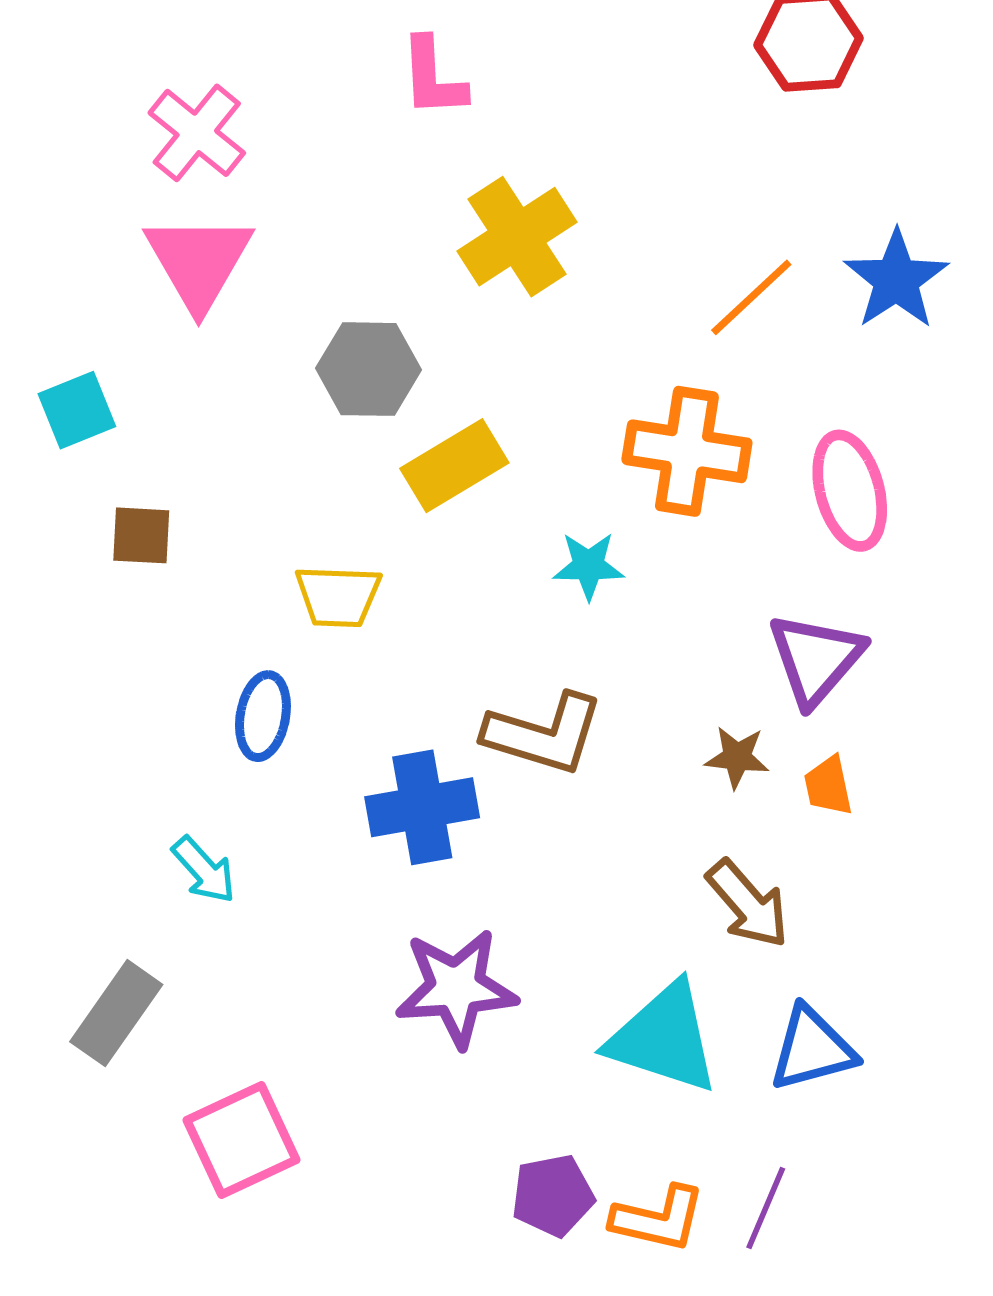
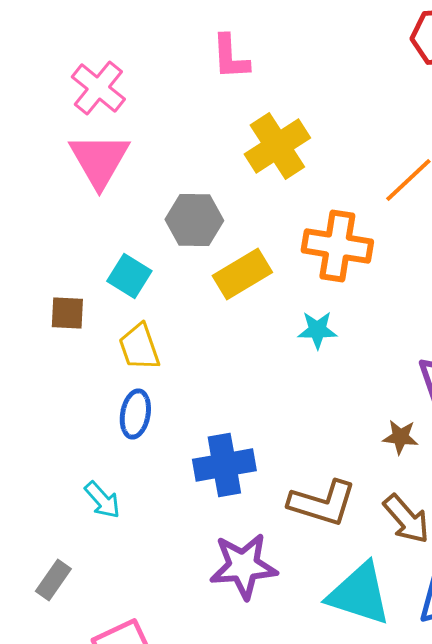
cyan square: (77, 410) -> (129, 276), moved, turned -36
orange cross: (687, 451) -> (337, 246), moved
yellow trapezoid: (338, 596) -> (139, 347), moved, turned 69
brown L-shape: (544, 734) -> (322, 503), moved
gray rectangle: (116, 1013) -> (53, 580), size x0.7

